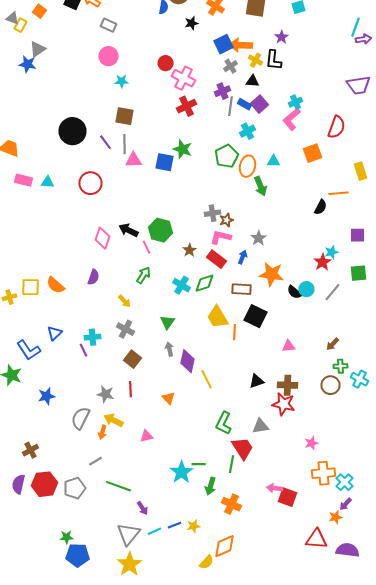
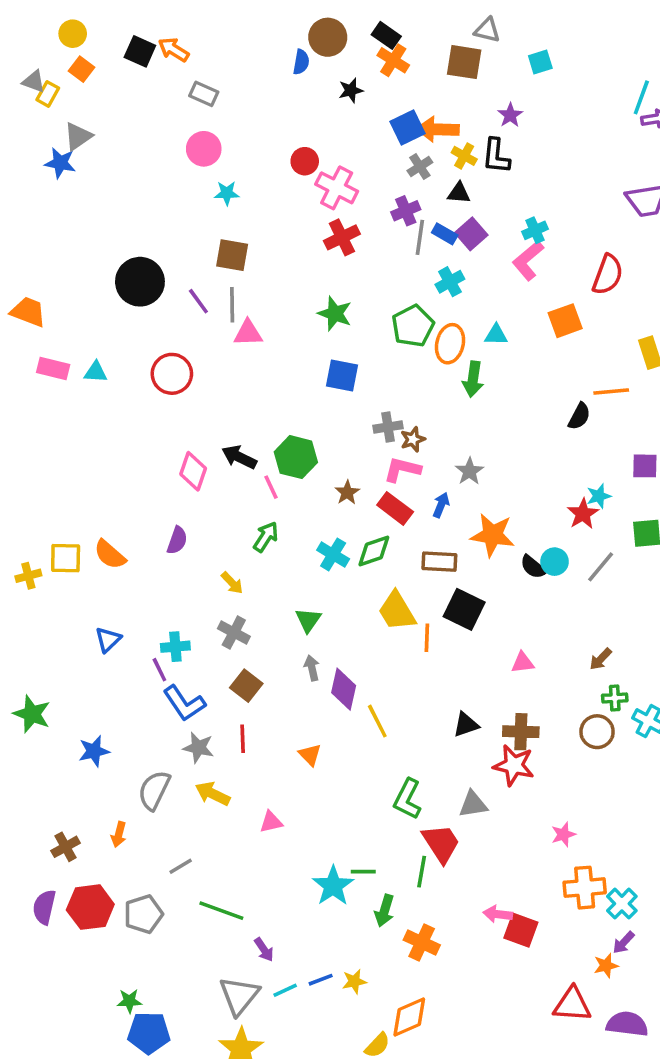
blue square: (164, 162) -> (342, 376), moved
green arrow: (260, 186) -> (473, 379), turned 30
blue L-shape: (28, 350) -> (184, 703), moved
orange arrow: (102, 432) -> (119, 834), moved

